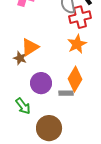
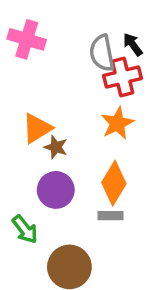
brown star: (20, 58) -> (56, 147), moved
gray rectangle: (66, 93) -> (111, 216), moved

